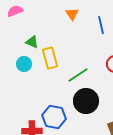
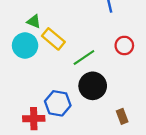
yellow rectangle: (50, 58) -> (53, 39), turned -35
cyan circle: (24, 64) -> (25, 45), size x1.5

